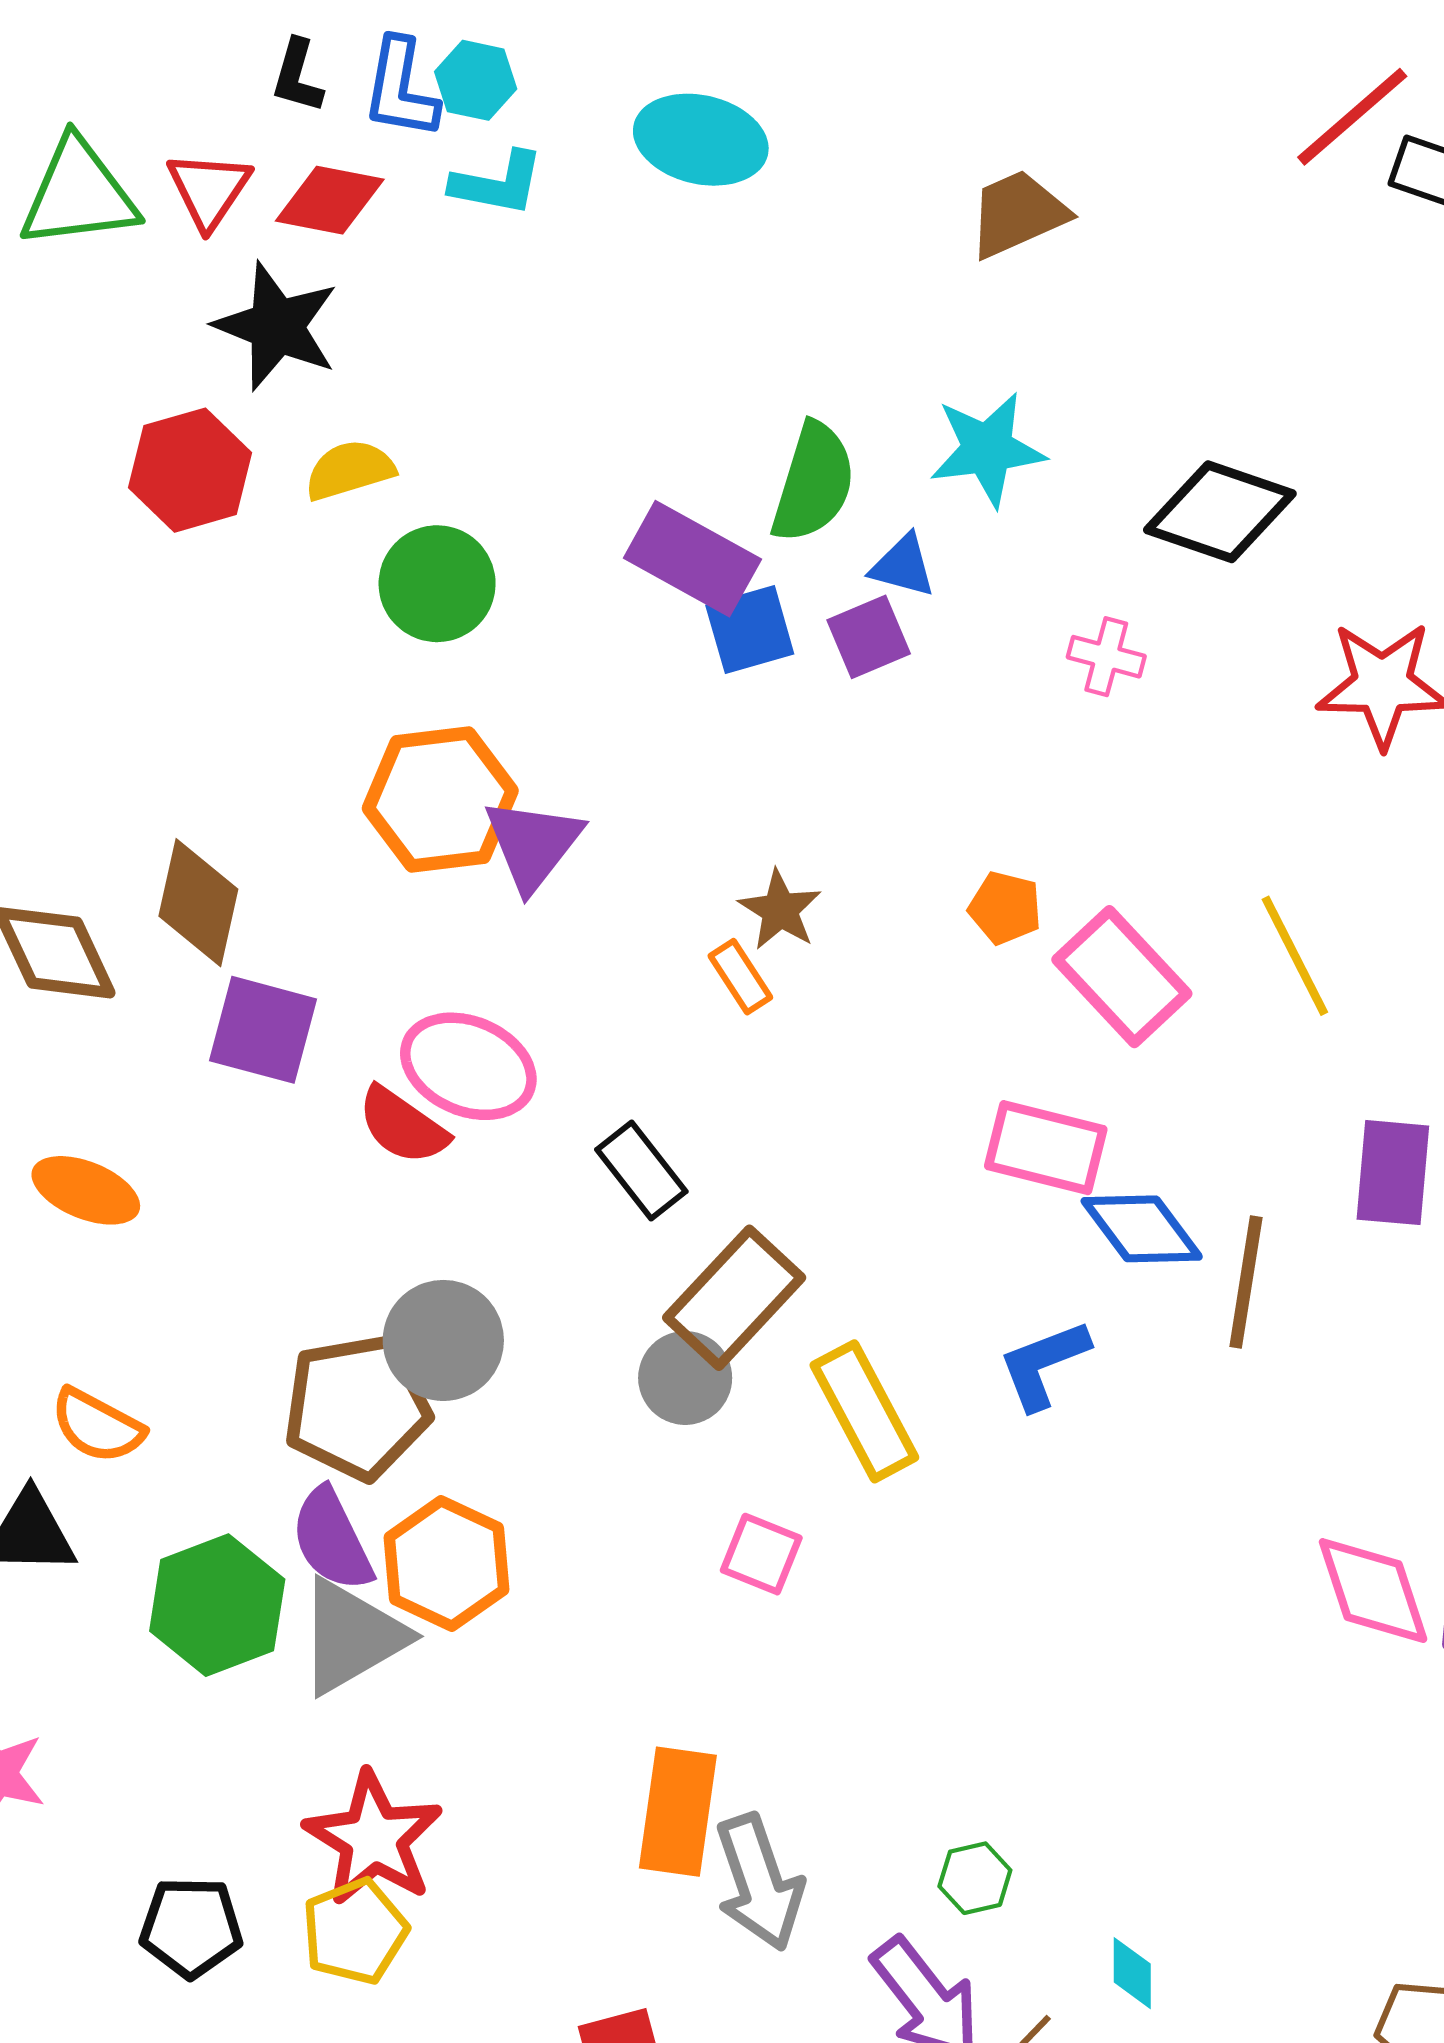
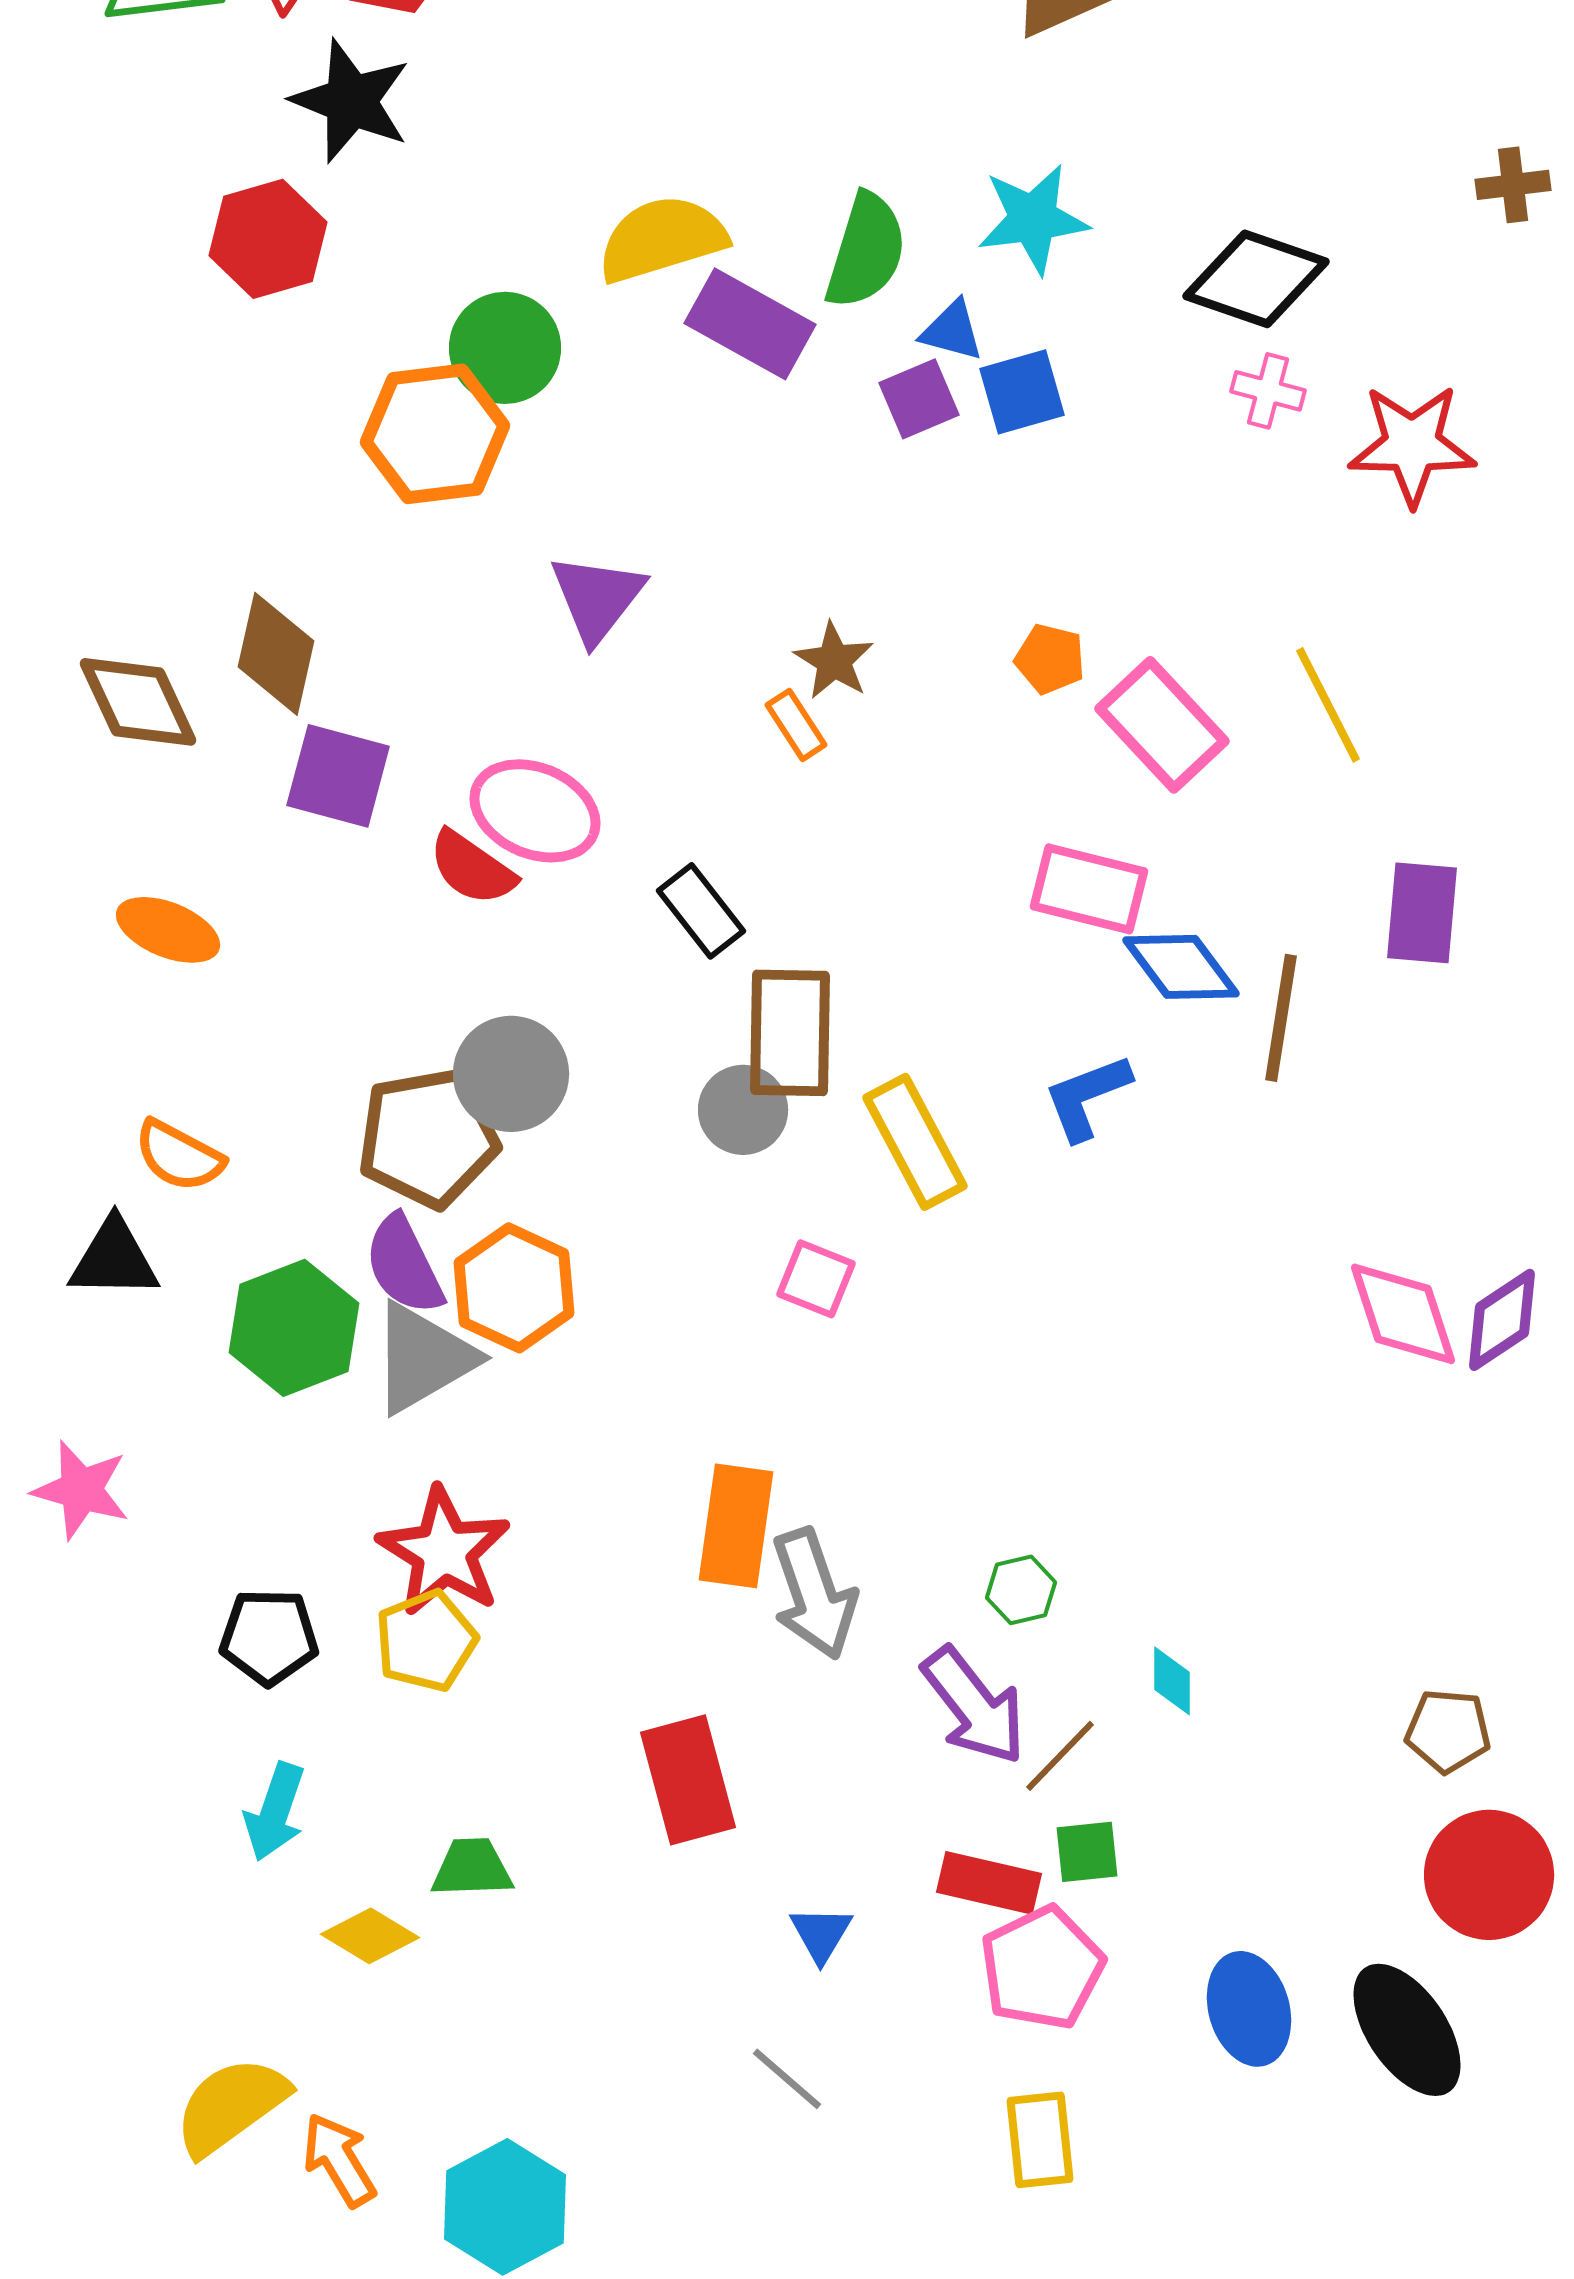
yellow semicircle: (350, 470) -> (662, 239), moved, size x1.5
blue square: (750, 630) -> (1022, 392), moved
pink cross: (1106, 657) -> (1268, 391), moved
orange hexagon: (440, 799) -> (435, 434), moved
brown rectangle: (734, 1298) -> (790, 1033), turned -42

